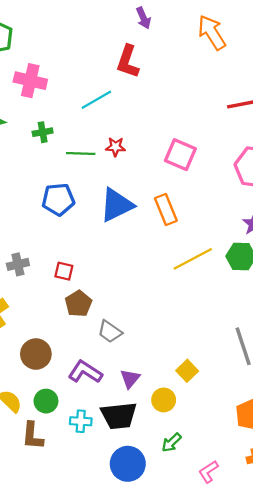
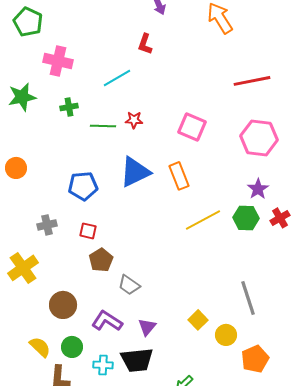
red L-shape: (128, 62) -> (145, 44), size x0.7
blue pentagon: (58, 199) -> (83, 186), moved
yellow circle: (164, 400) -> (226, 335), moved

